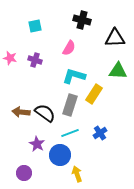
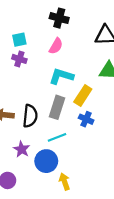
black cross: (82, 20) -> (59, 18), moved
cyan square: (35, 26) -> (19, 40), moved
black semicircle: (45, 113) -> (30, 116), turned 60
blue cross: (100, 133) -> (86, 119), moved, turned -32

